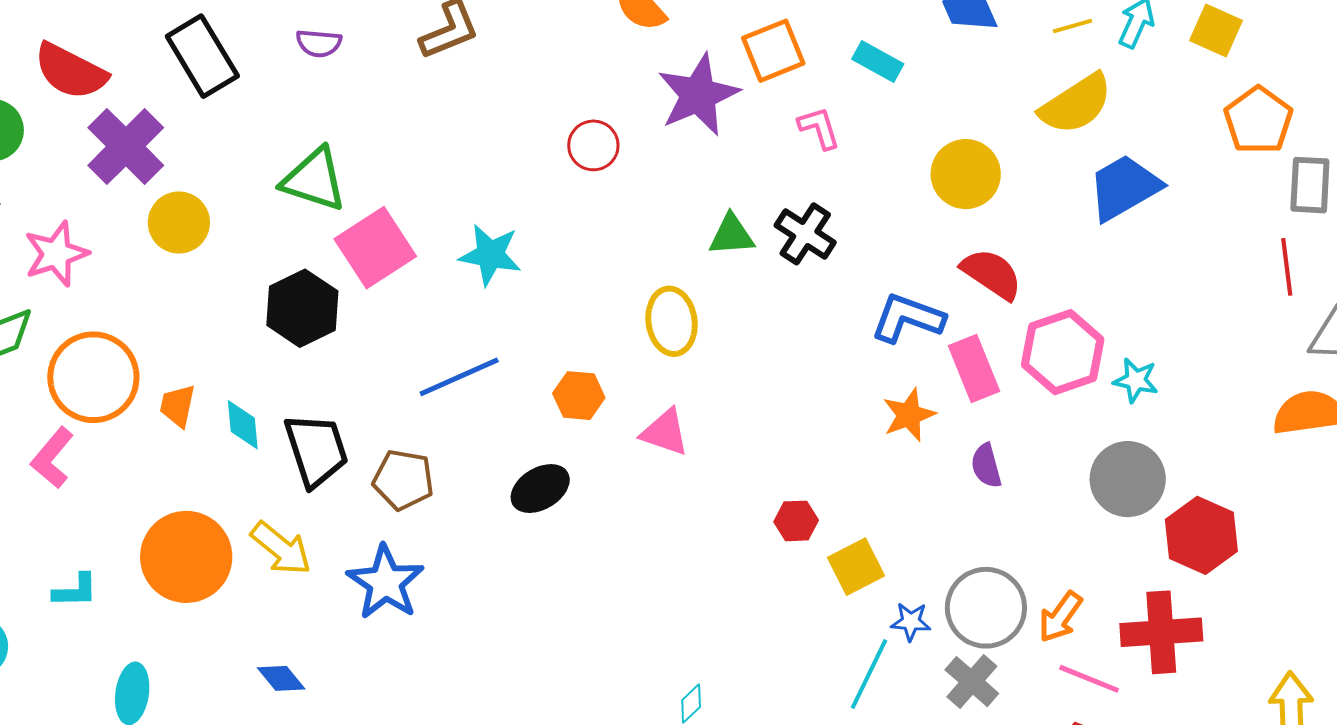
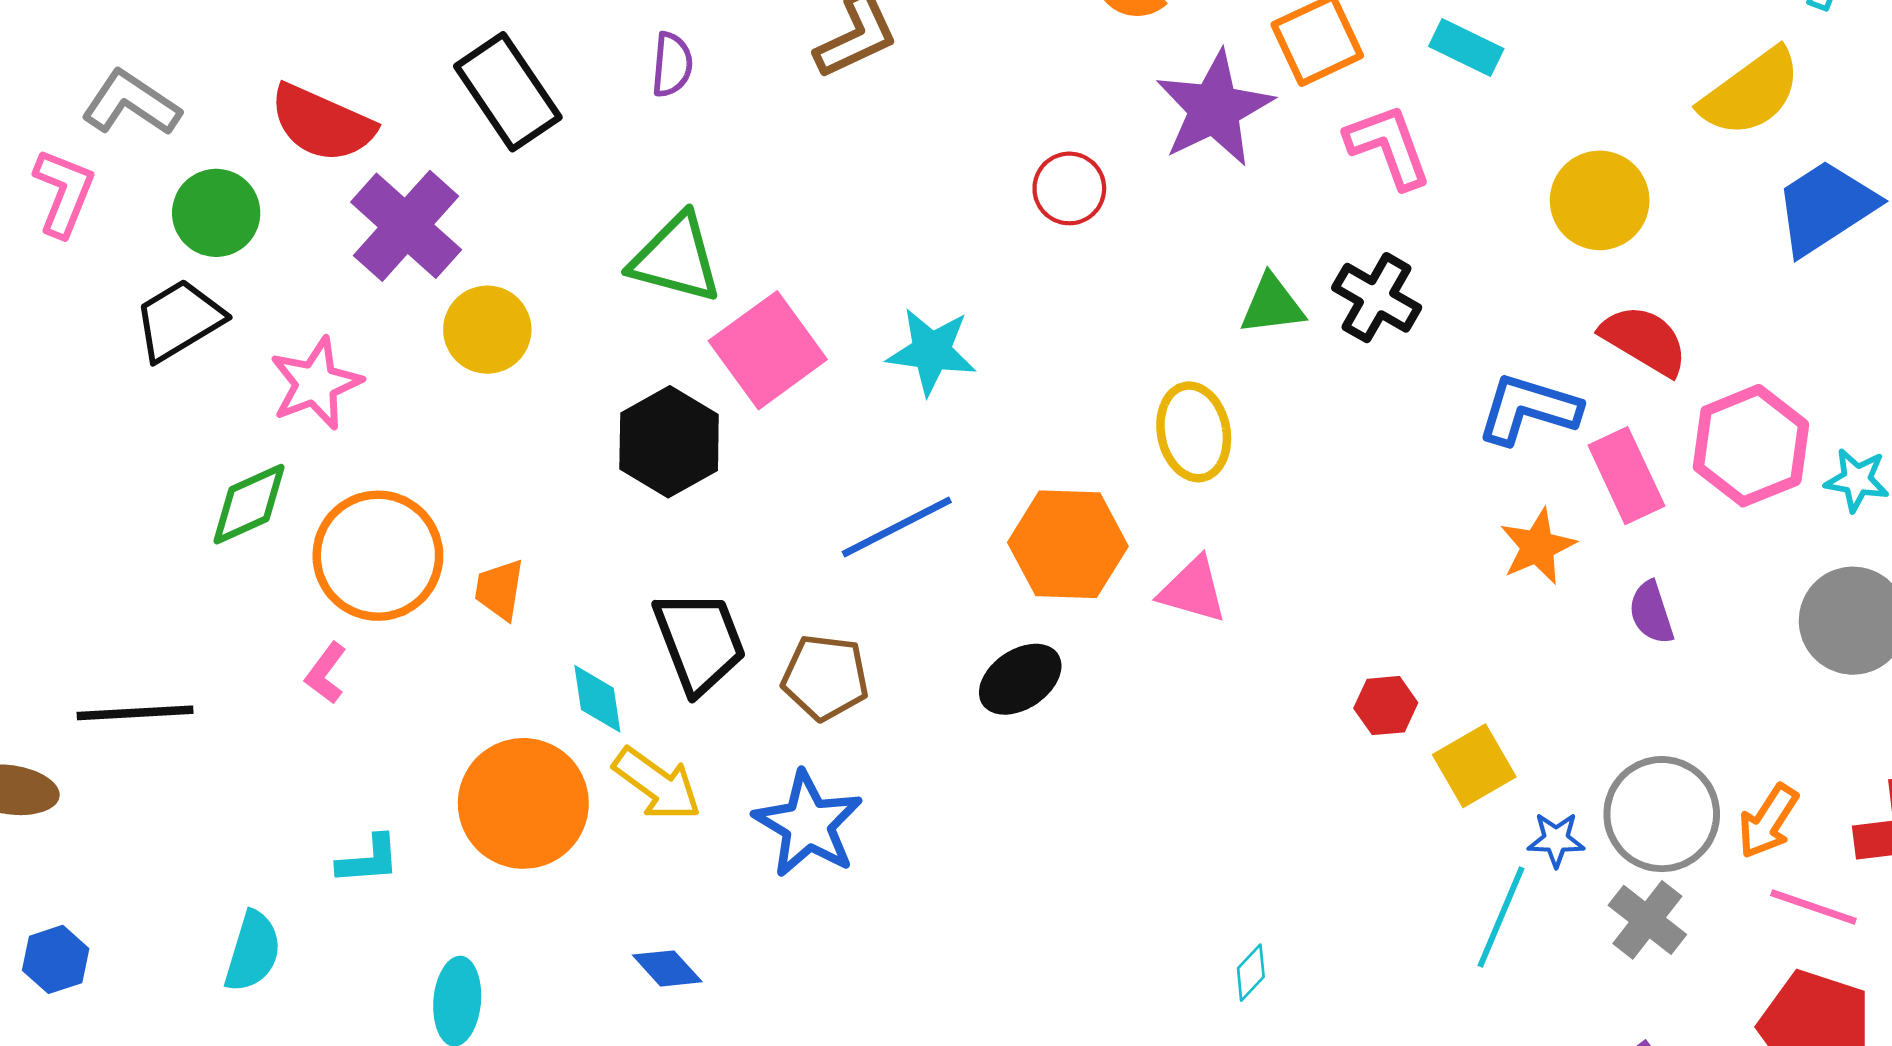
purple semicircle: (319, 43) -> (672, 65), turned -87
pink L-shape: (819, 128) -> (1388, 146), size x1.4
orange hexagon: (579, 396) -> (1068, 544), size x1.6
cyan diamond: (243, 425) -> (597, 699), moved
pink L-shape: (52, 458) -> (326, 673), size x0.7

